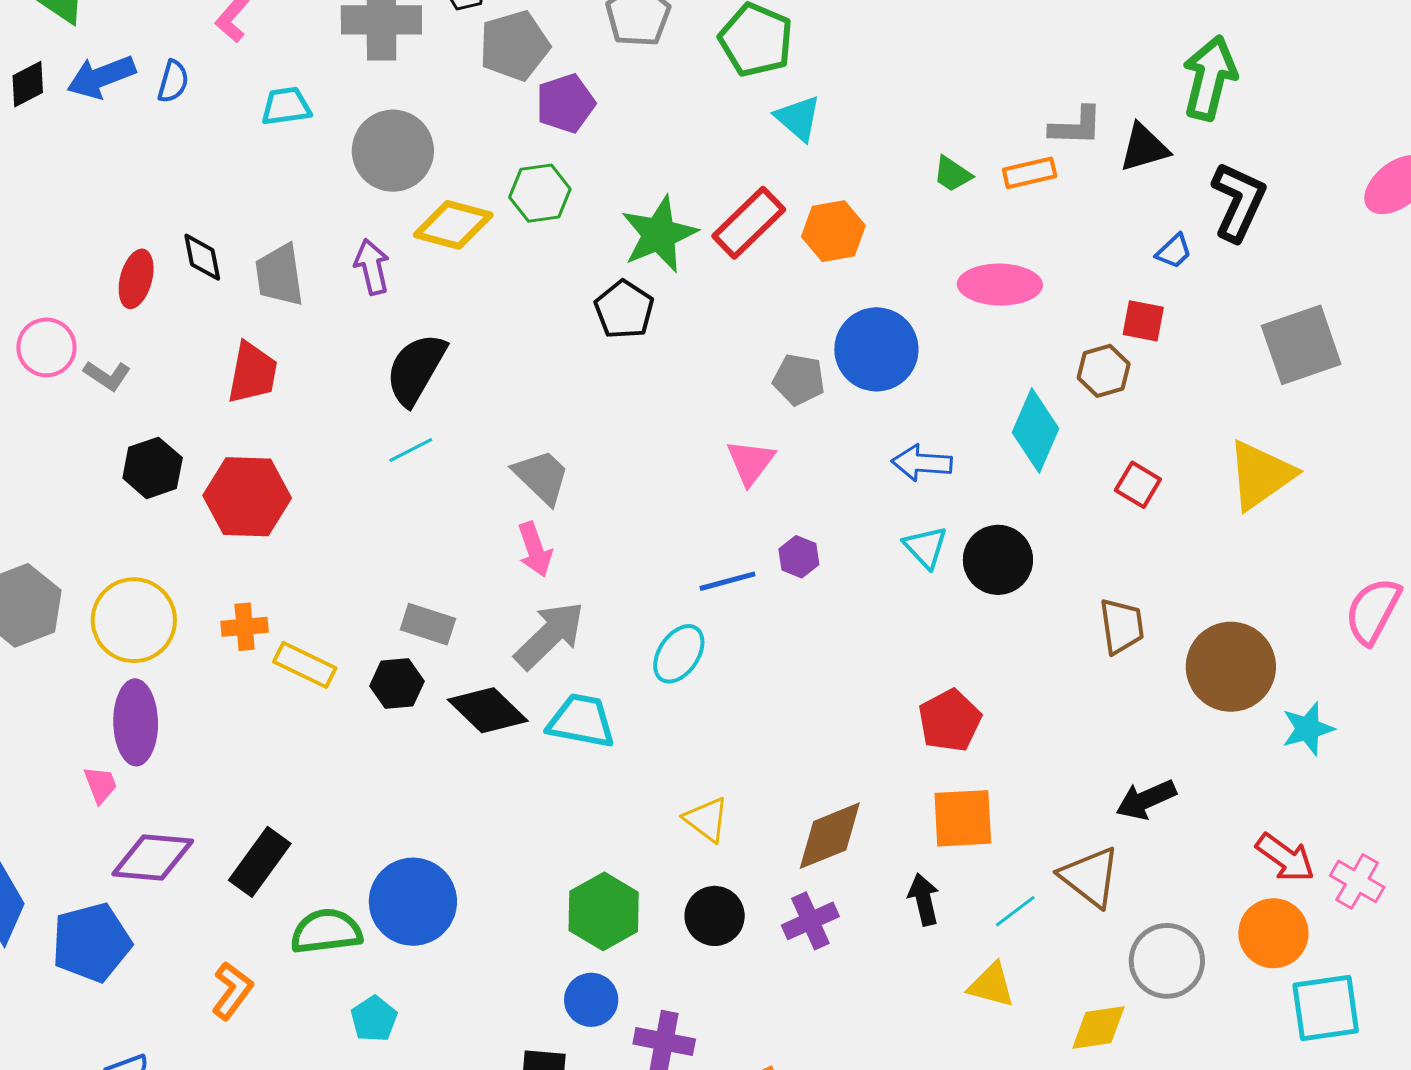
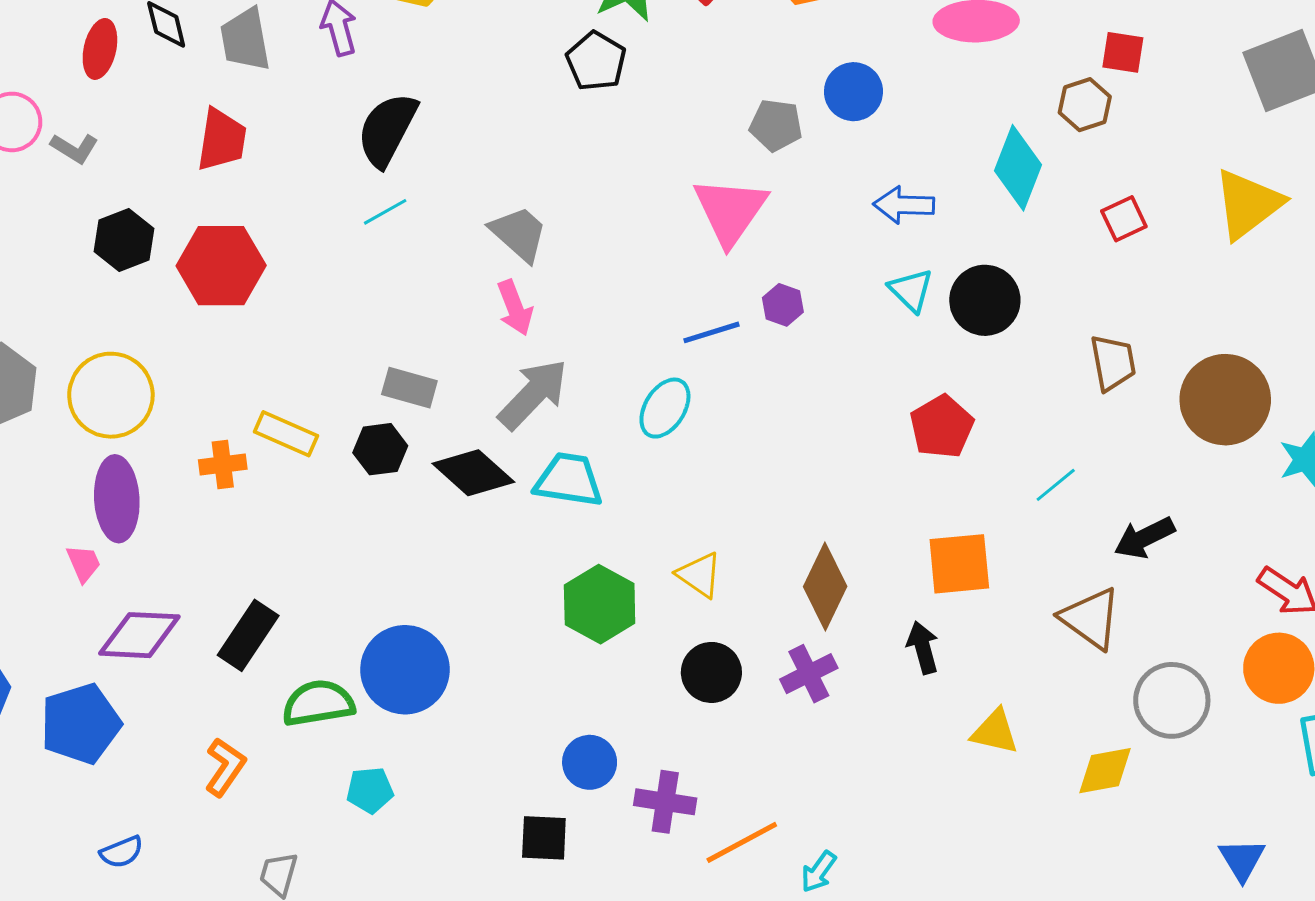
blue circle: (876, 349) -> (853, 92), size x0.7
pink triangle: (751, 462) -> (730, 211), size x1.5
red square: (1138, 485) -> (1124, 219), turned 36
orange cross: (245, 627) -> (223, 465), moved
red pentagon: (950, 721) -> (942, 427), moved
brown diamond: (830, 836) -> (825, 587), turned -40
green hexagon: (604, 911) -> (600, 604), moved
cyan line: (1015, 911) -> (1056, 485), moved
cyan pentagon: (374, 1019) -> (370, 790), turned 30

